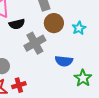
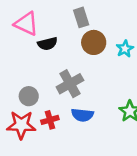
gray cross: (35, 43) -> (70, 84), moved
blue semicircle: (64, 61) -> (82, 115), moved

